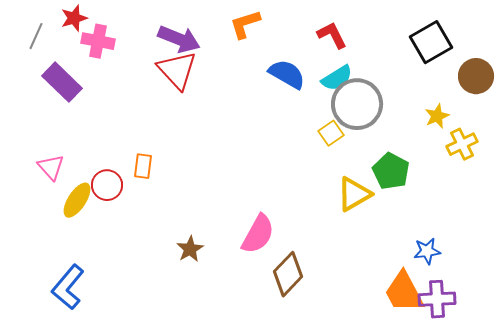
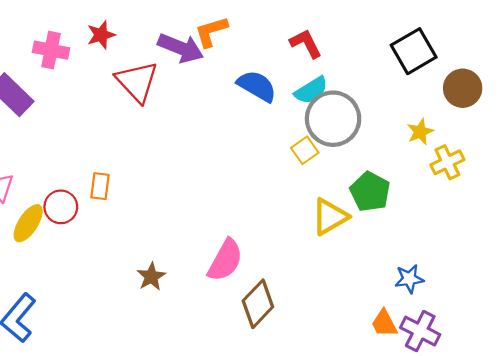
red star: (74, 18) -> (101, 35), moved
purple arrow: (179, 39) -> (181, 48), moved
orange trapezoid: (404, 292) -> (384, 323), size x0.6
purple cross: (437, 299) -> (420, 331), turned 30

